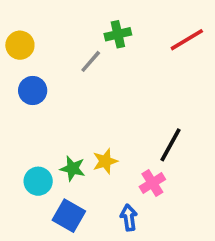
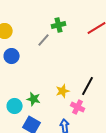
yellow star: (105, 161) -> (63, 91), moved
pink cross: (152, 183) -> (78, 107), turned -32

